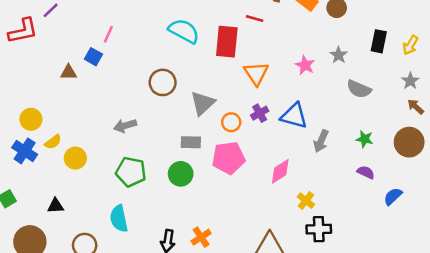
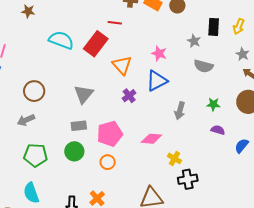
red rectangle: (227, 42) -> (96, 44), turned 40
gray star: (339, 55) -> (194, 41), moved
brown circle: (163, 82) -> (34, 91), moved
blue triangle: (294, 116) -> (157, 81), moved, turned -35
orange circle: (231, 122) -> (108, 162), moved
pink diamond: (280, 171) -> (151, 139), turned 45

